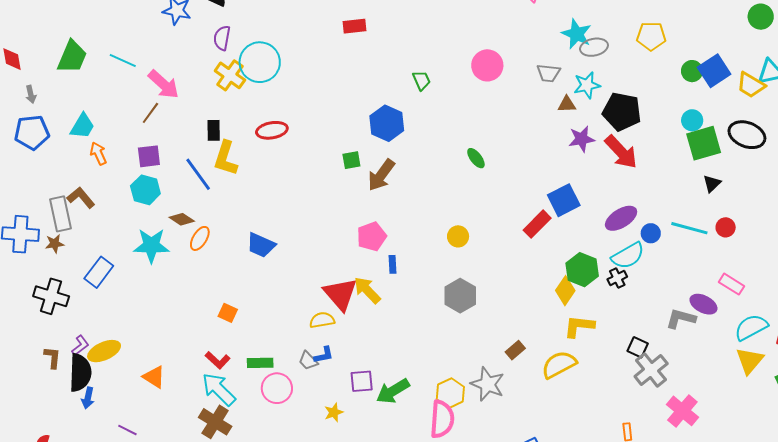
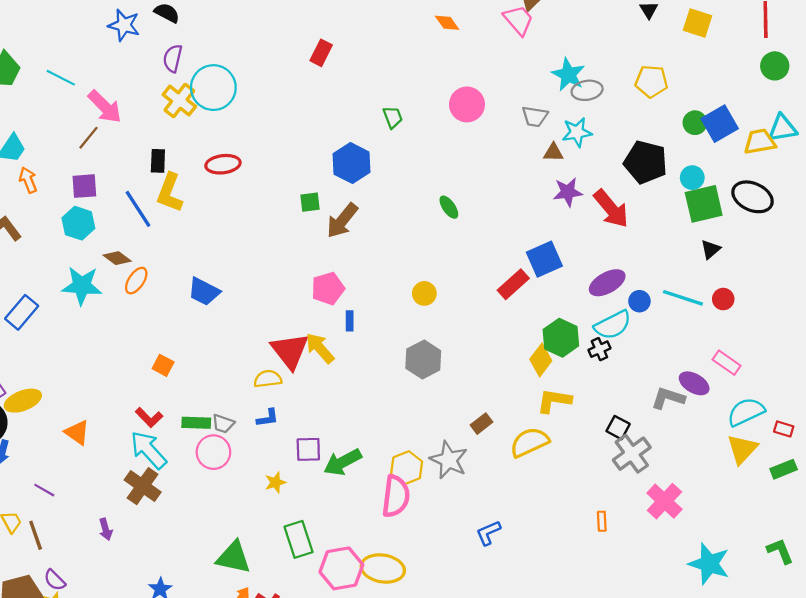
red rectangle: (354, 26) -> (321, 53), turned -60
yellow trapezoid: (751, 85) -> (760, 142), turned 136
black pentagon: (622, 112) -> (646, 162), moved
gray trapezoid: (308, 361) -> (223, 424), moved, turned -30

